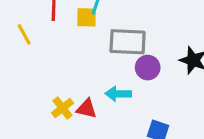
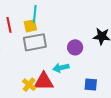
gray rectangle: (128, 42) -> (35, 42), moved
red triangle: (86, 109) -> (44, 81), size x1.5

